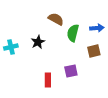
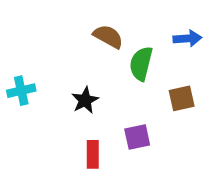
blue arrow: (97, 28) -> (187, 38), moved
black star: (38, 42) -> (85, 100), moved

